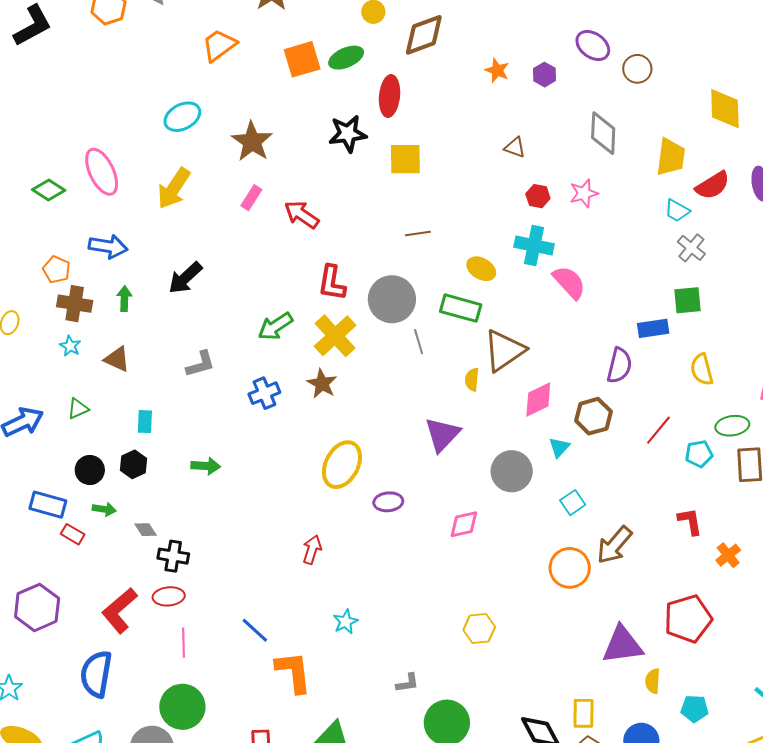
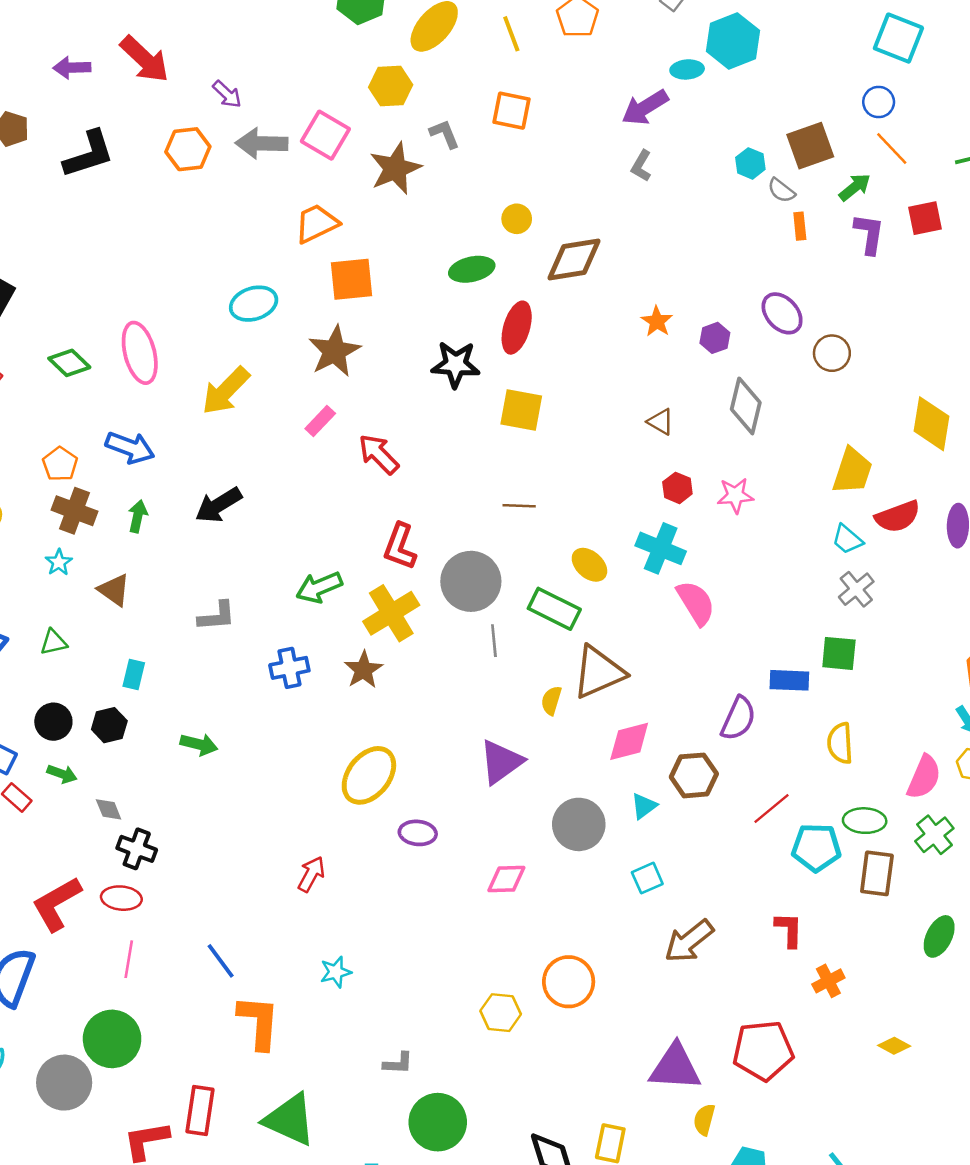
orange square: (302, 59) -> (351, 279), moved
gray diamond: (603, 133) -> (746, 406), moved
cyan pentagon: (699, 454) -> (816, 848), size x1.4
orange circle: (570, 568) -> (569, 982), moved

